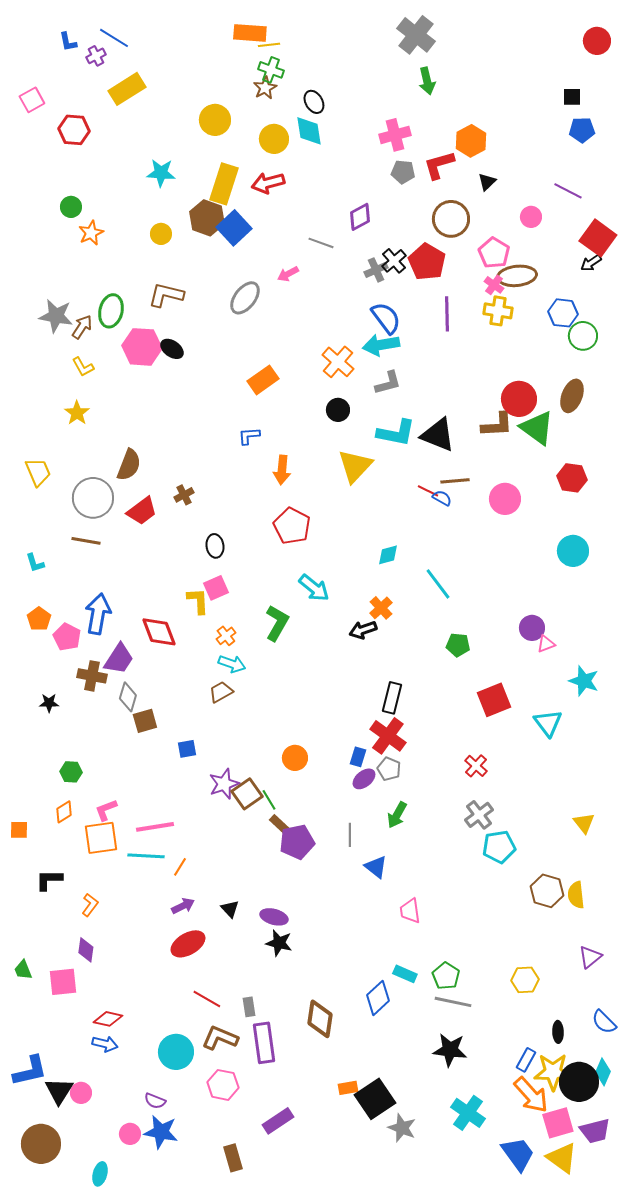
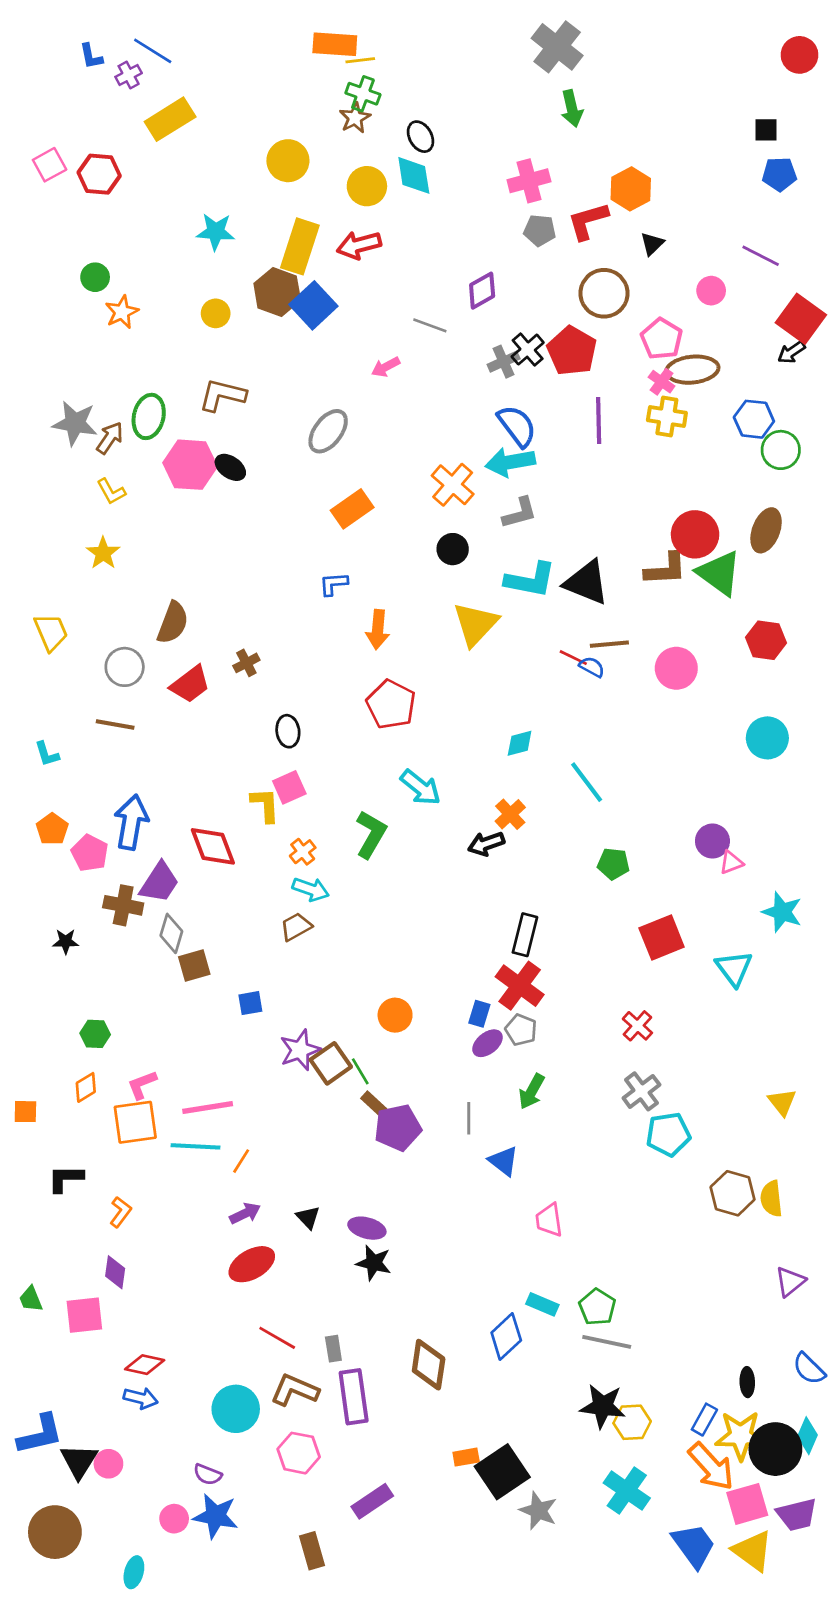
pink square: (32, 100) -> (50, 165), moved
gray ellipse: (245, 298) -> (328, 431), moved
gray circle: (93, 498) -> (125, 667), size x0.7
yellow hexagon: (525, 980) -> (632, 1422), moved

